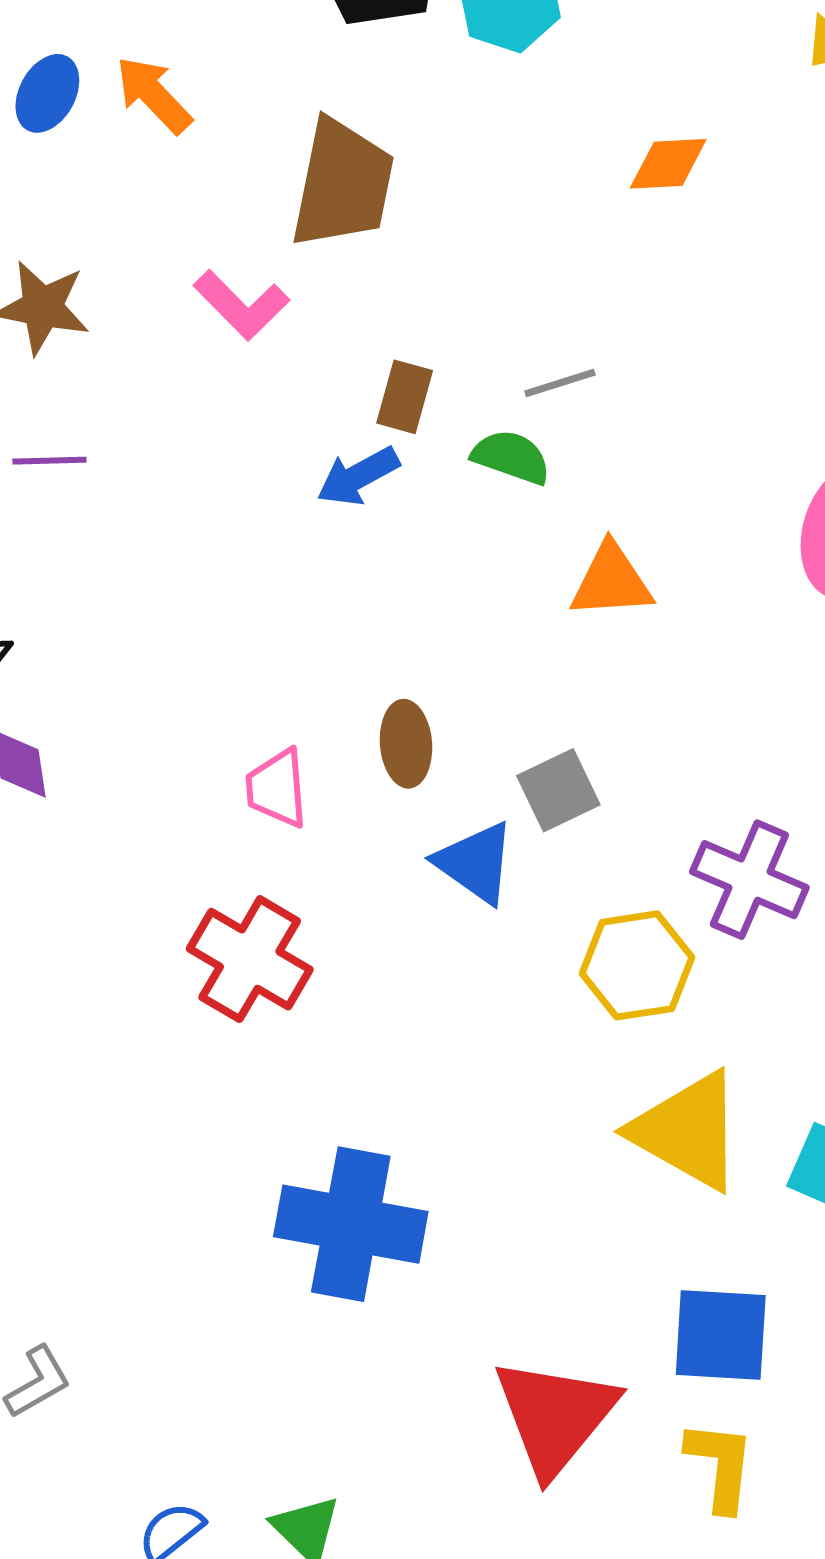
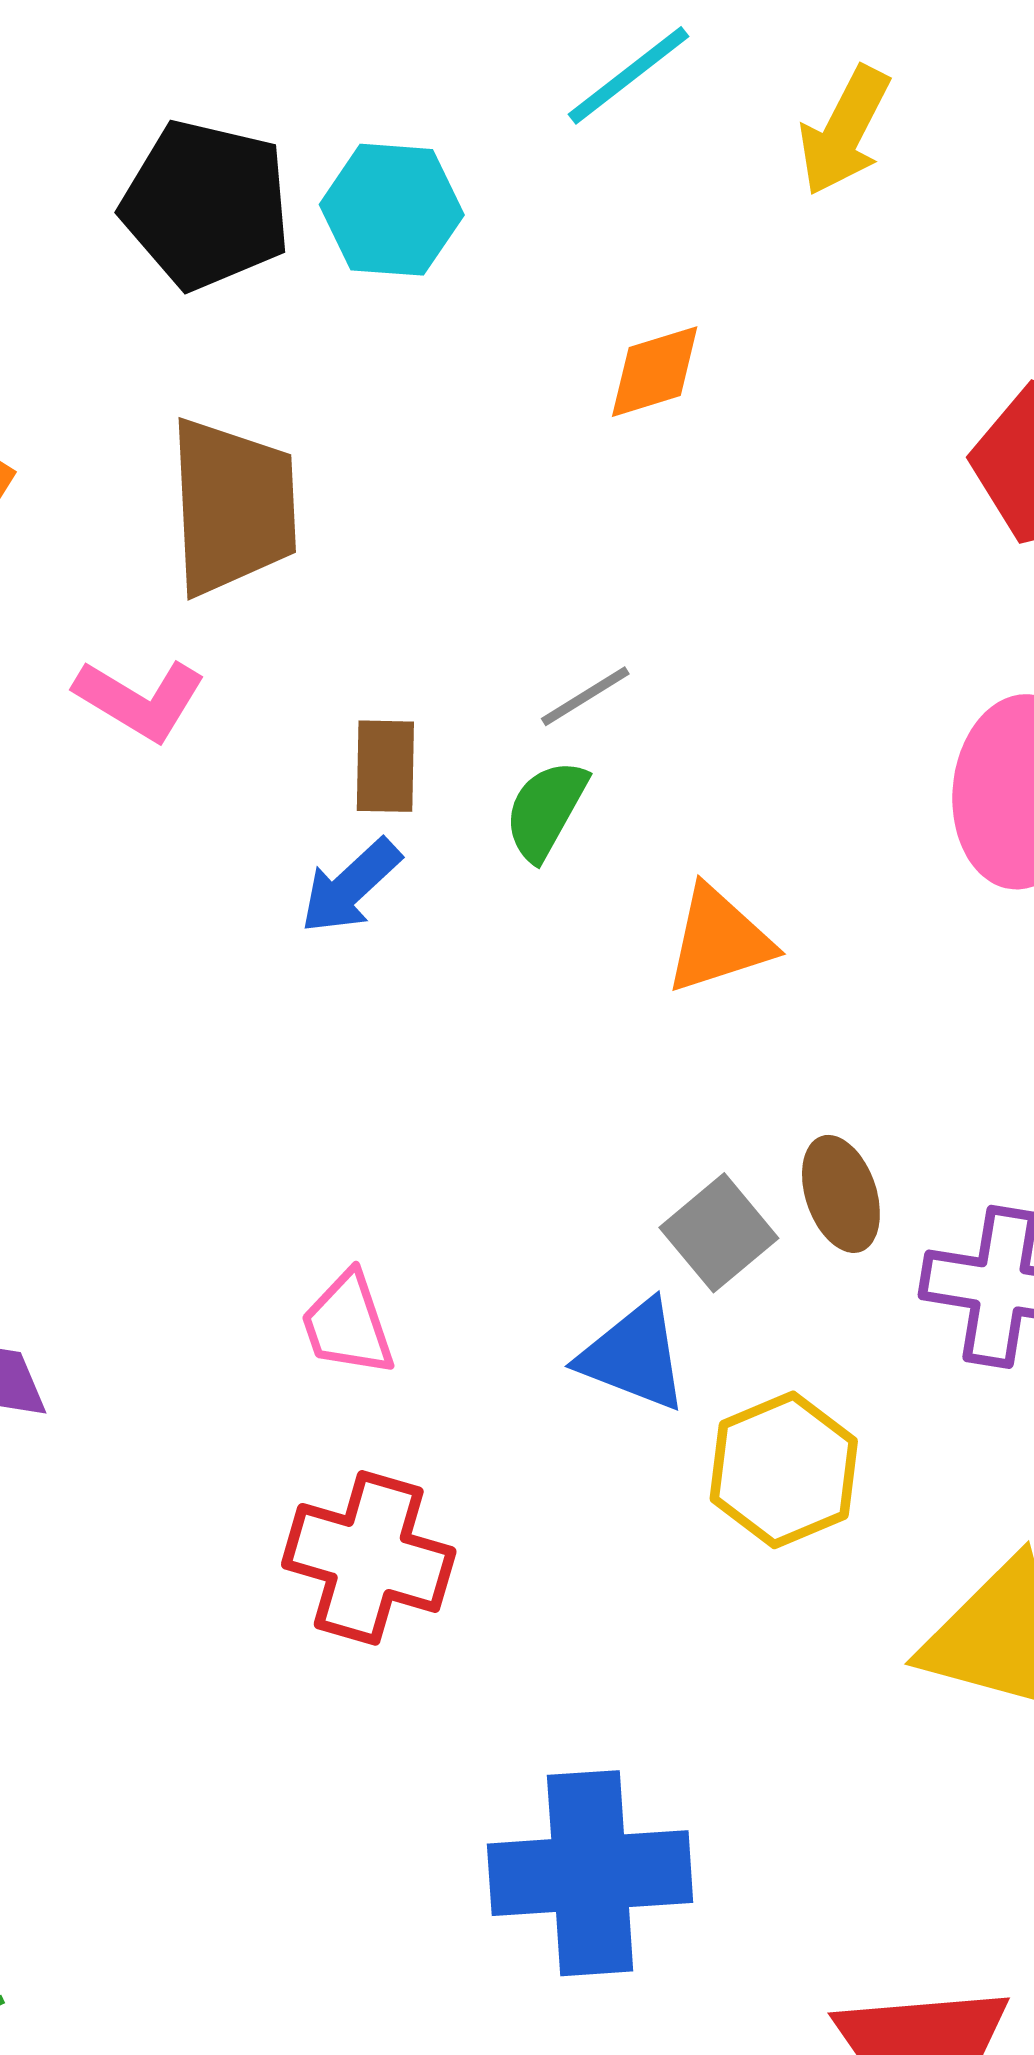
green semicircle: (511, 457) -> (546, 810), turned -66
brown ellipse: (406, 744) -> (841, 1194), moved
yellow hexagon: (637, 965) -> (784, 1470), moved

